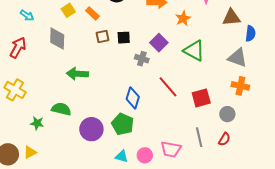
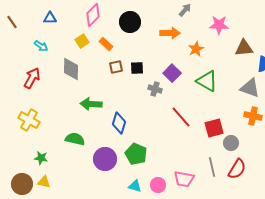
blue diamond: (133, 98) -> (119, 123), moved
gray circle: (227, 114) -> (231, 143), moved
green star: (37, 123) -> (41, 158), moved
red semicircle: (224, 139) -> (237, 169), size x1.5
yellow triangle: (30, 152) -> (44, 182), turned 40

